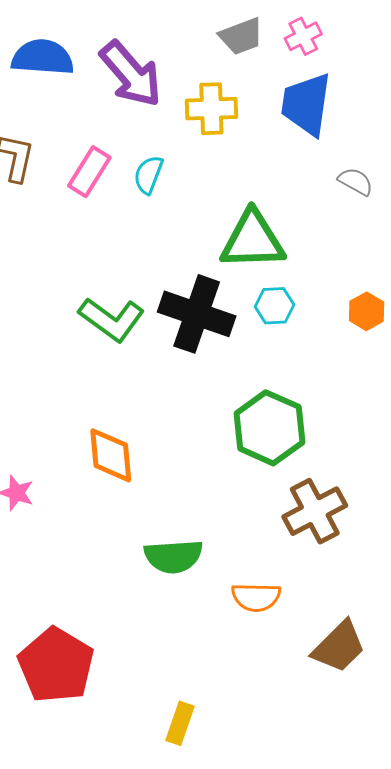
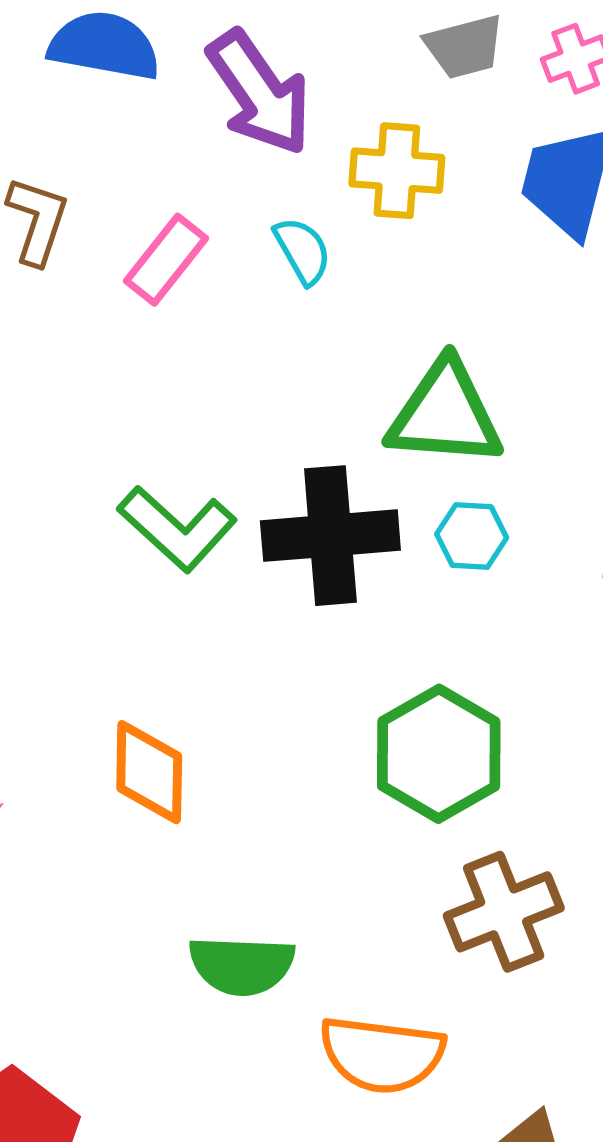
cyan semicircle: (148, 175) -> (303, 251), moved, turned 123
black cross: (197, 314) -> (330, 536), turned -30
orange semicircle: (256, 597) -> (382, 1054), size x1.4

